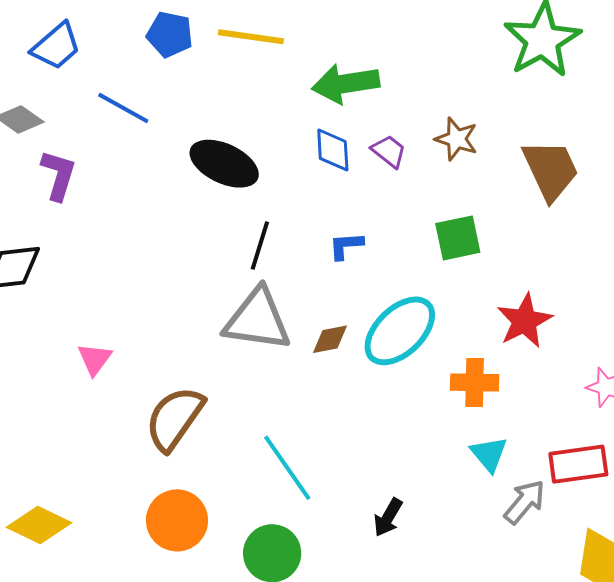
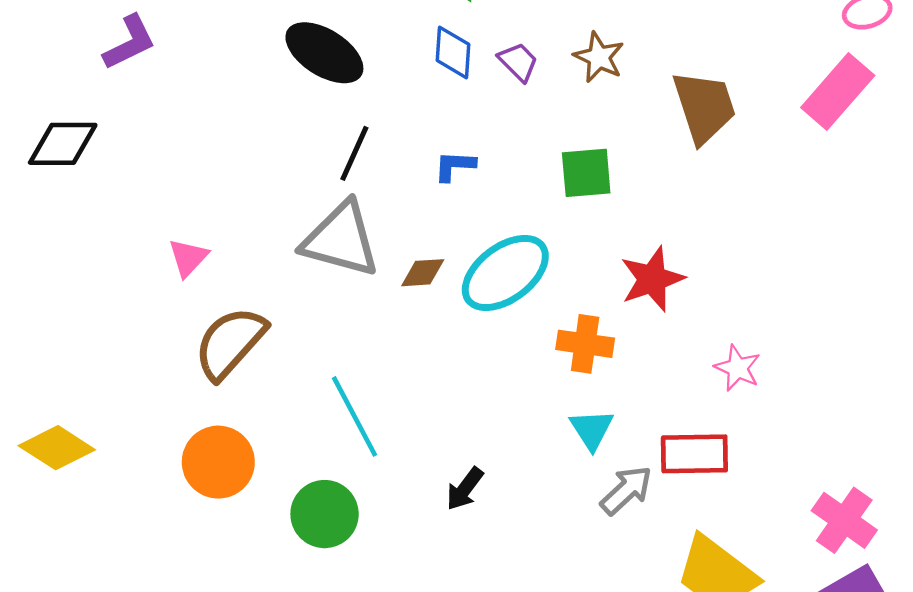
purple L-shape: (58, 175) -> (130, 42), turned 40
pink triangle: (95, 359) -> (188, 258), moved

